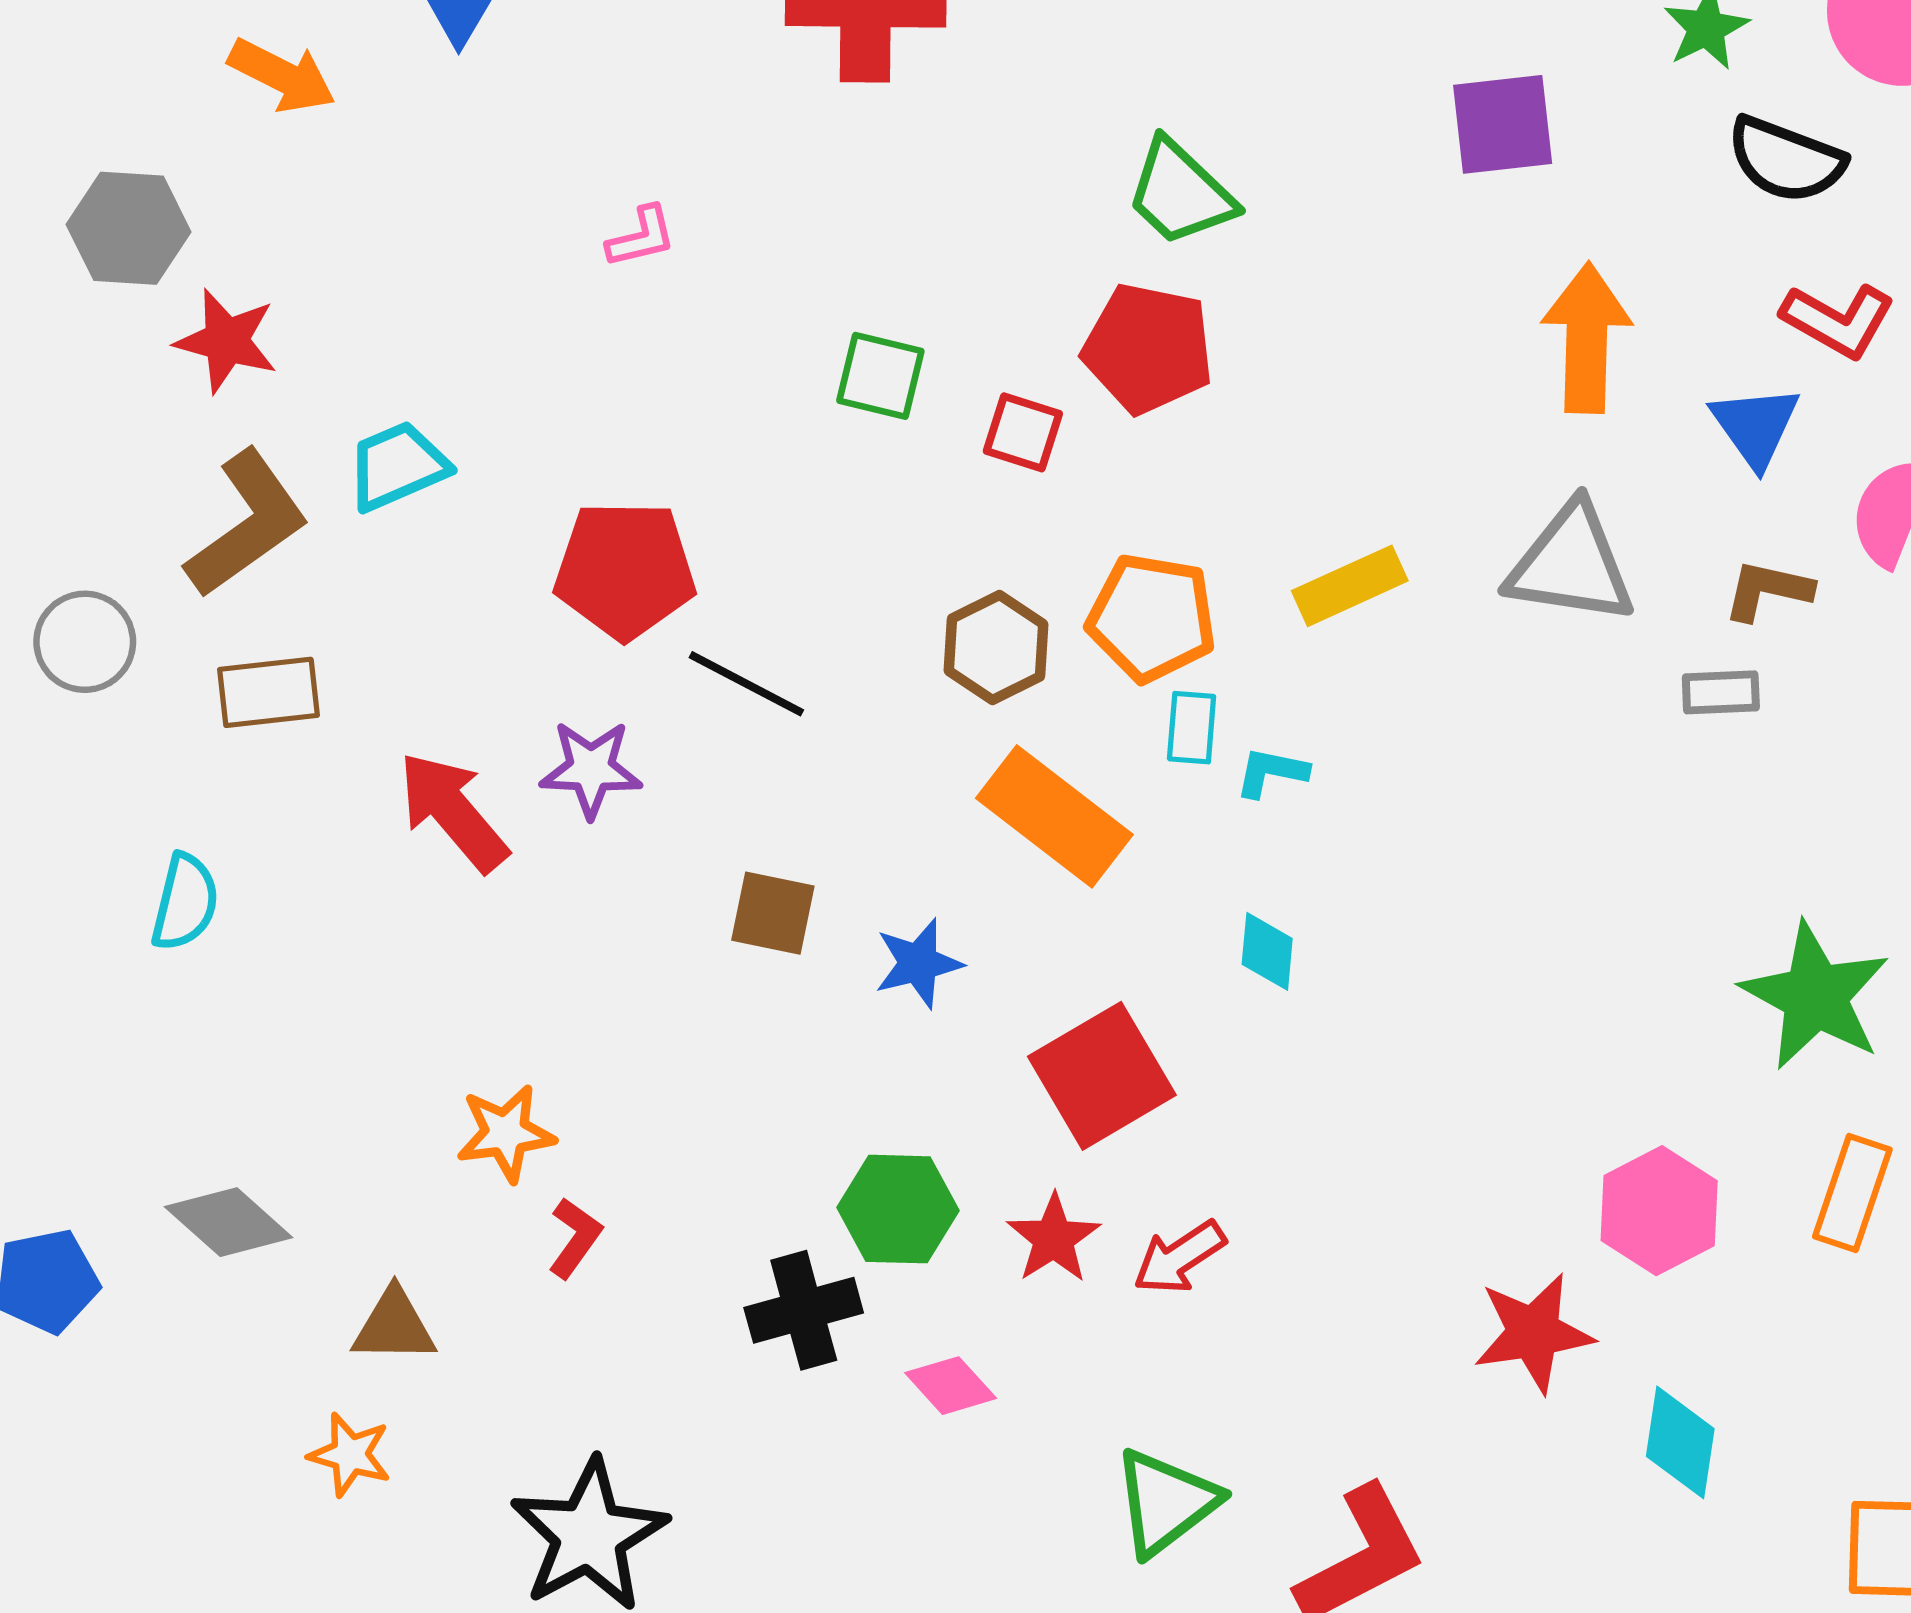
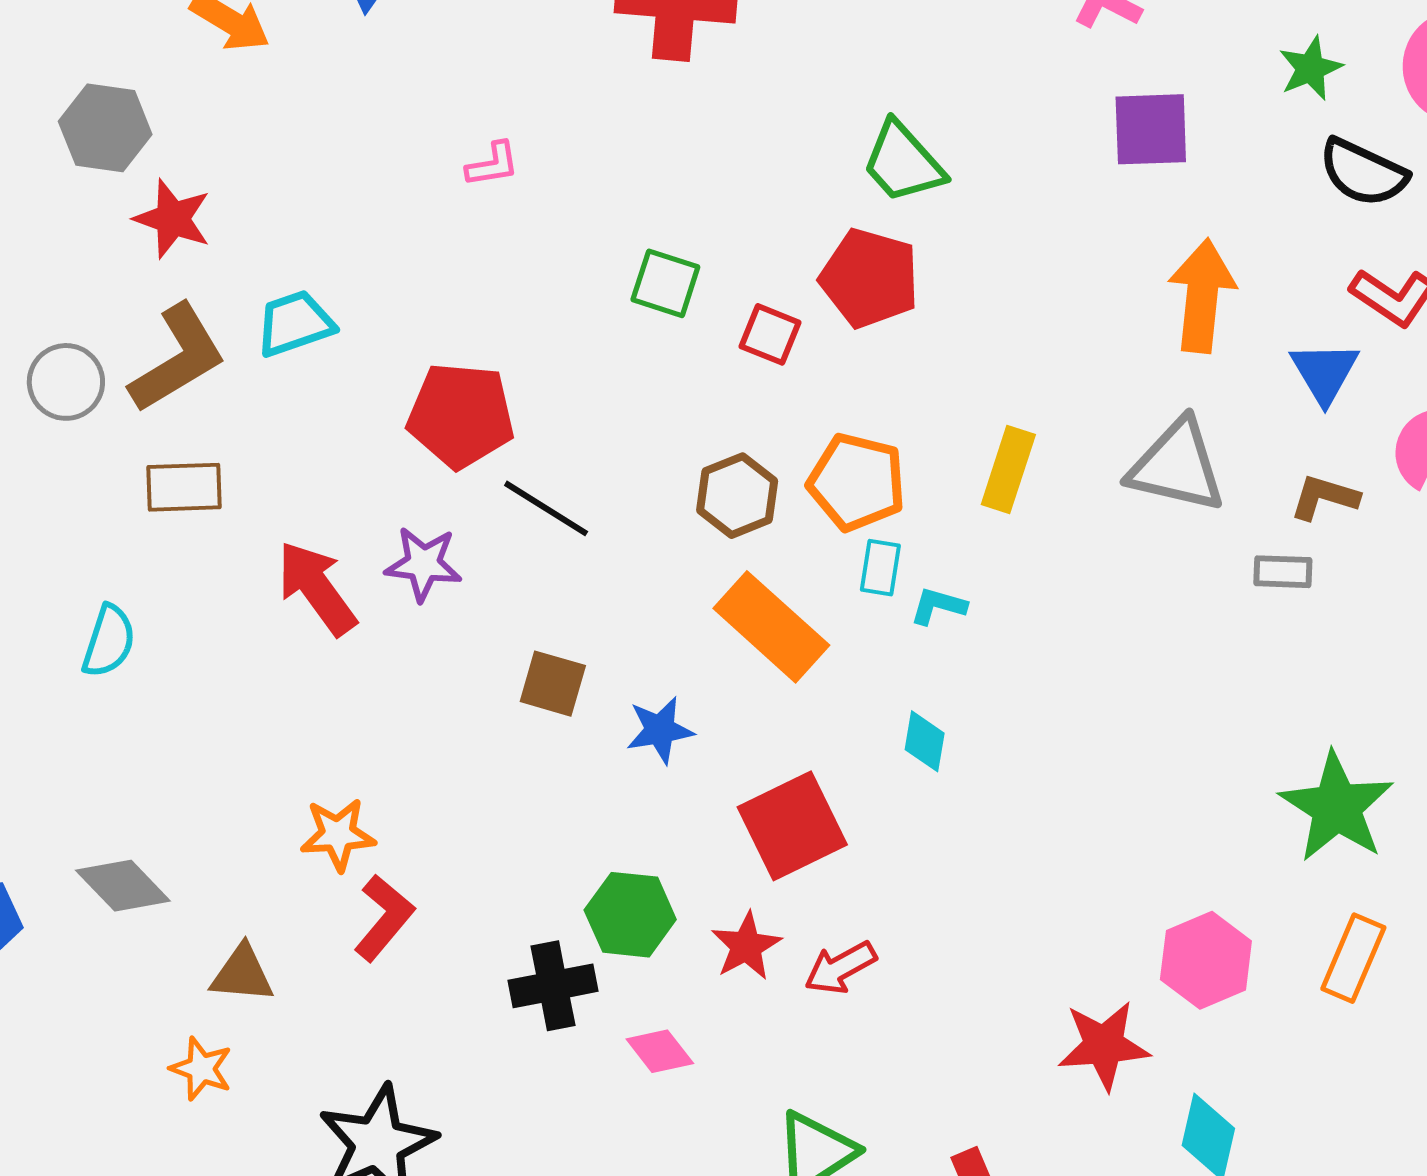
yellow rectangle: (1350, 586) -> (1008, 469), turned -52
gray circle: (85, 642) -> (66, 382), moved
red L-shape: (575, 1238) -> (384, 918), size x1.4

